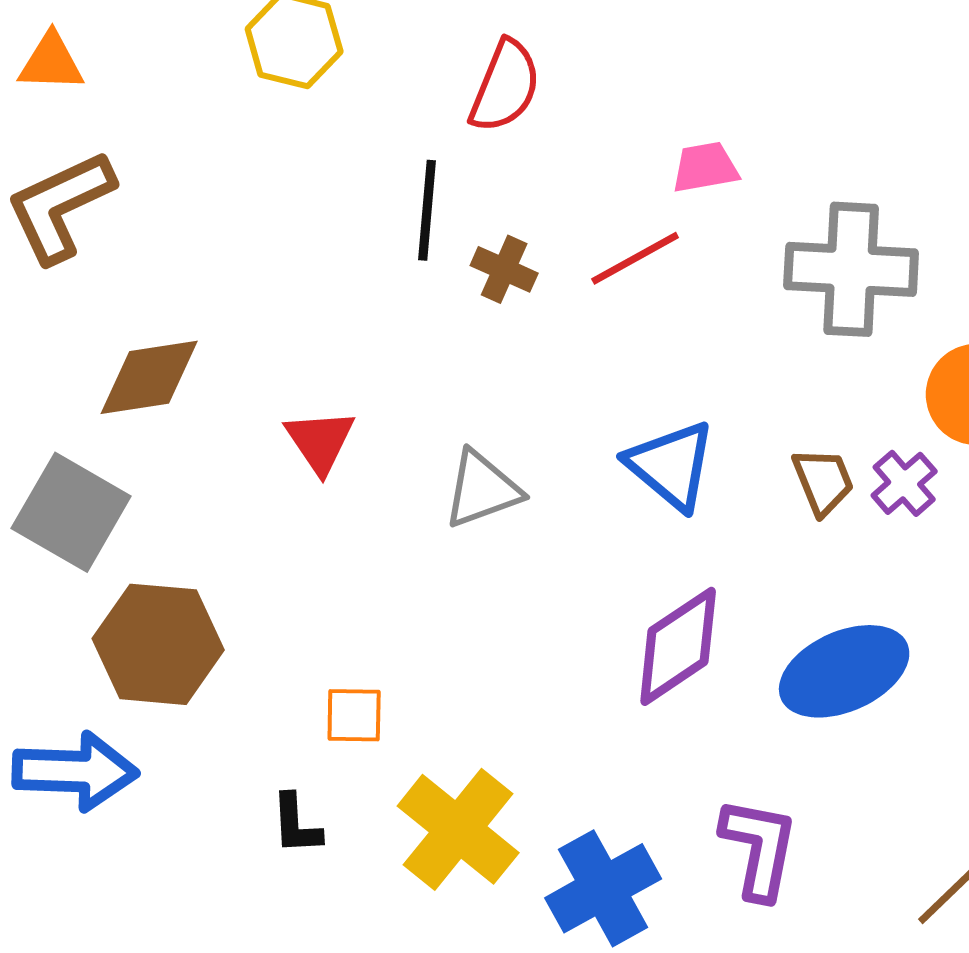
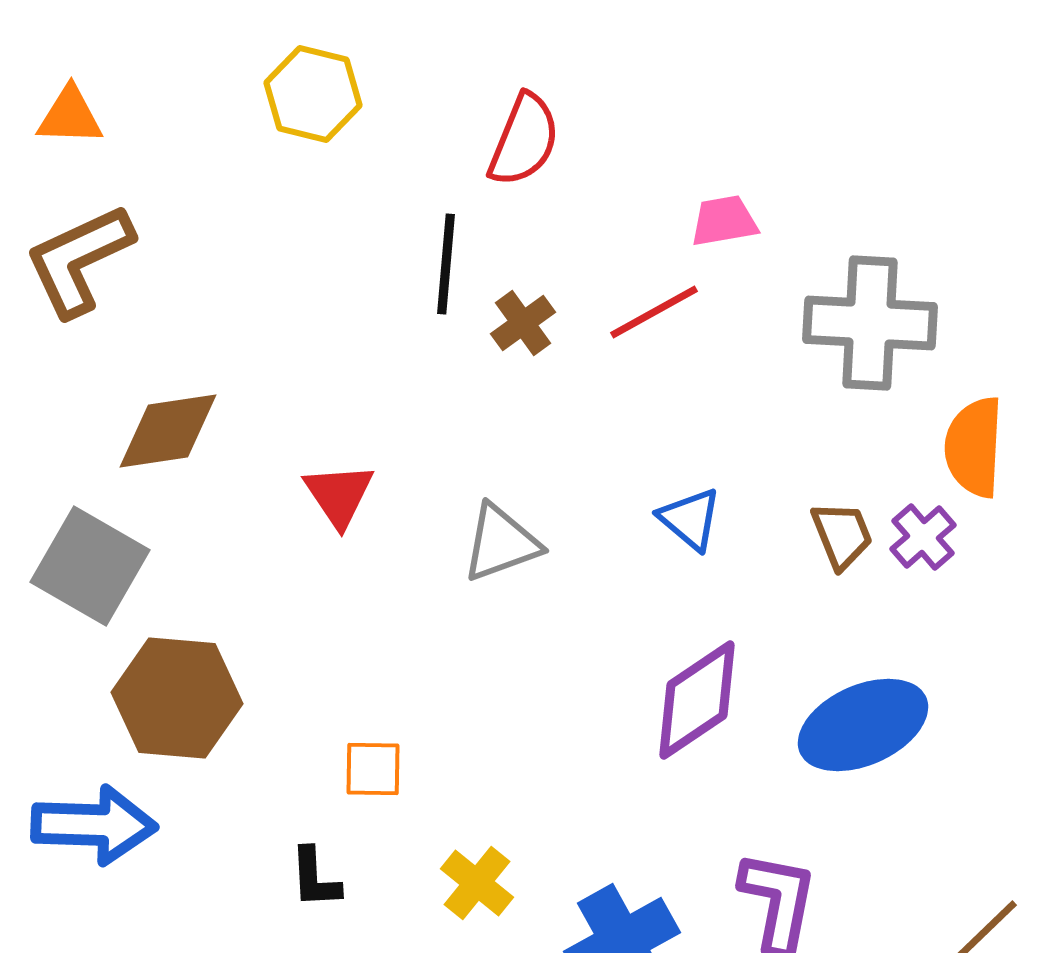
brown cross: (504, 269) -> (523, 323), turned 30
blue triangle: (671, 465) -> (690, 519), size x0.7
yellow cross: (458, 829) -> (477, 883), size x0.6

